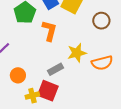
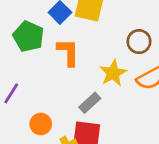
brown circle: (101, 21) -> (139, 42), moved

